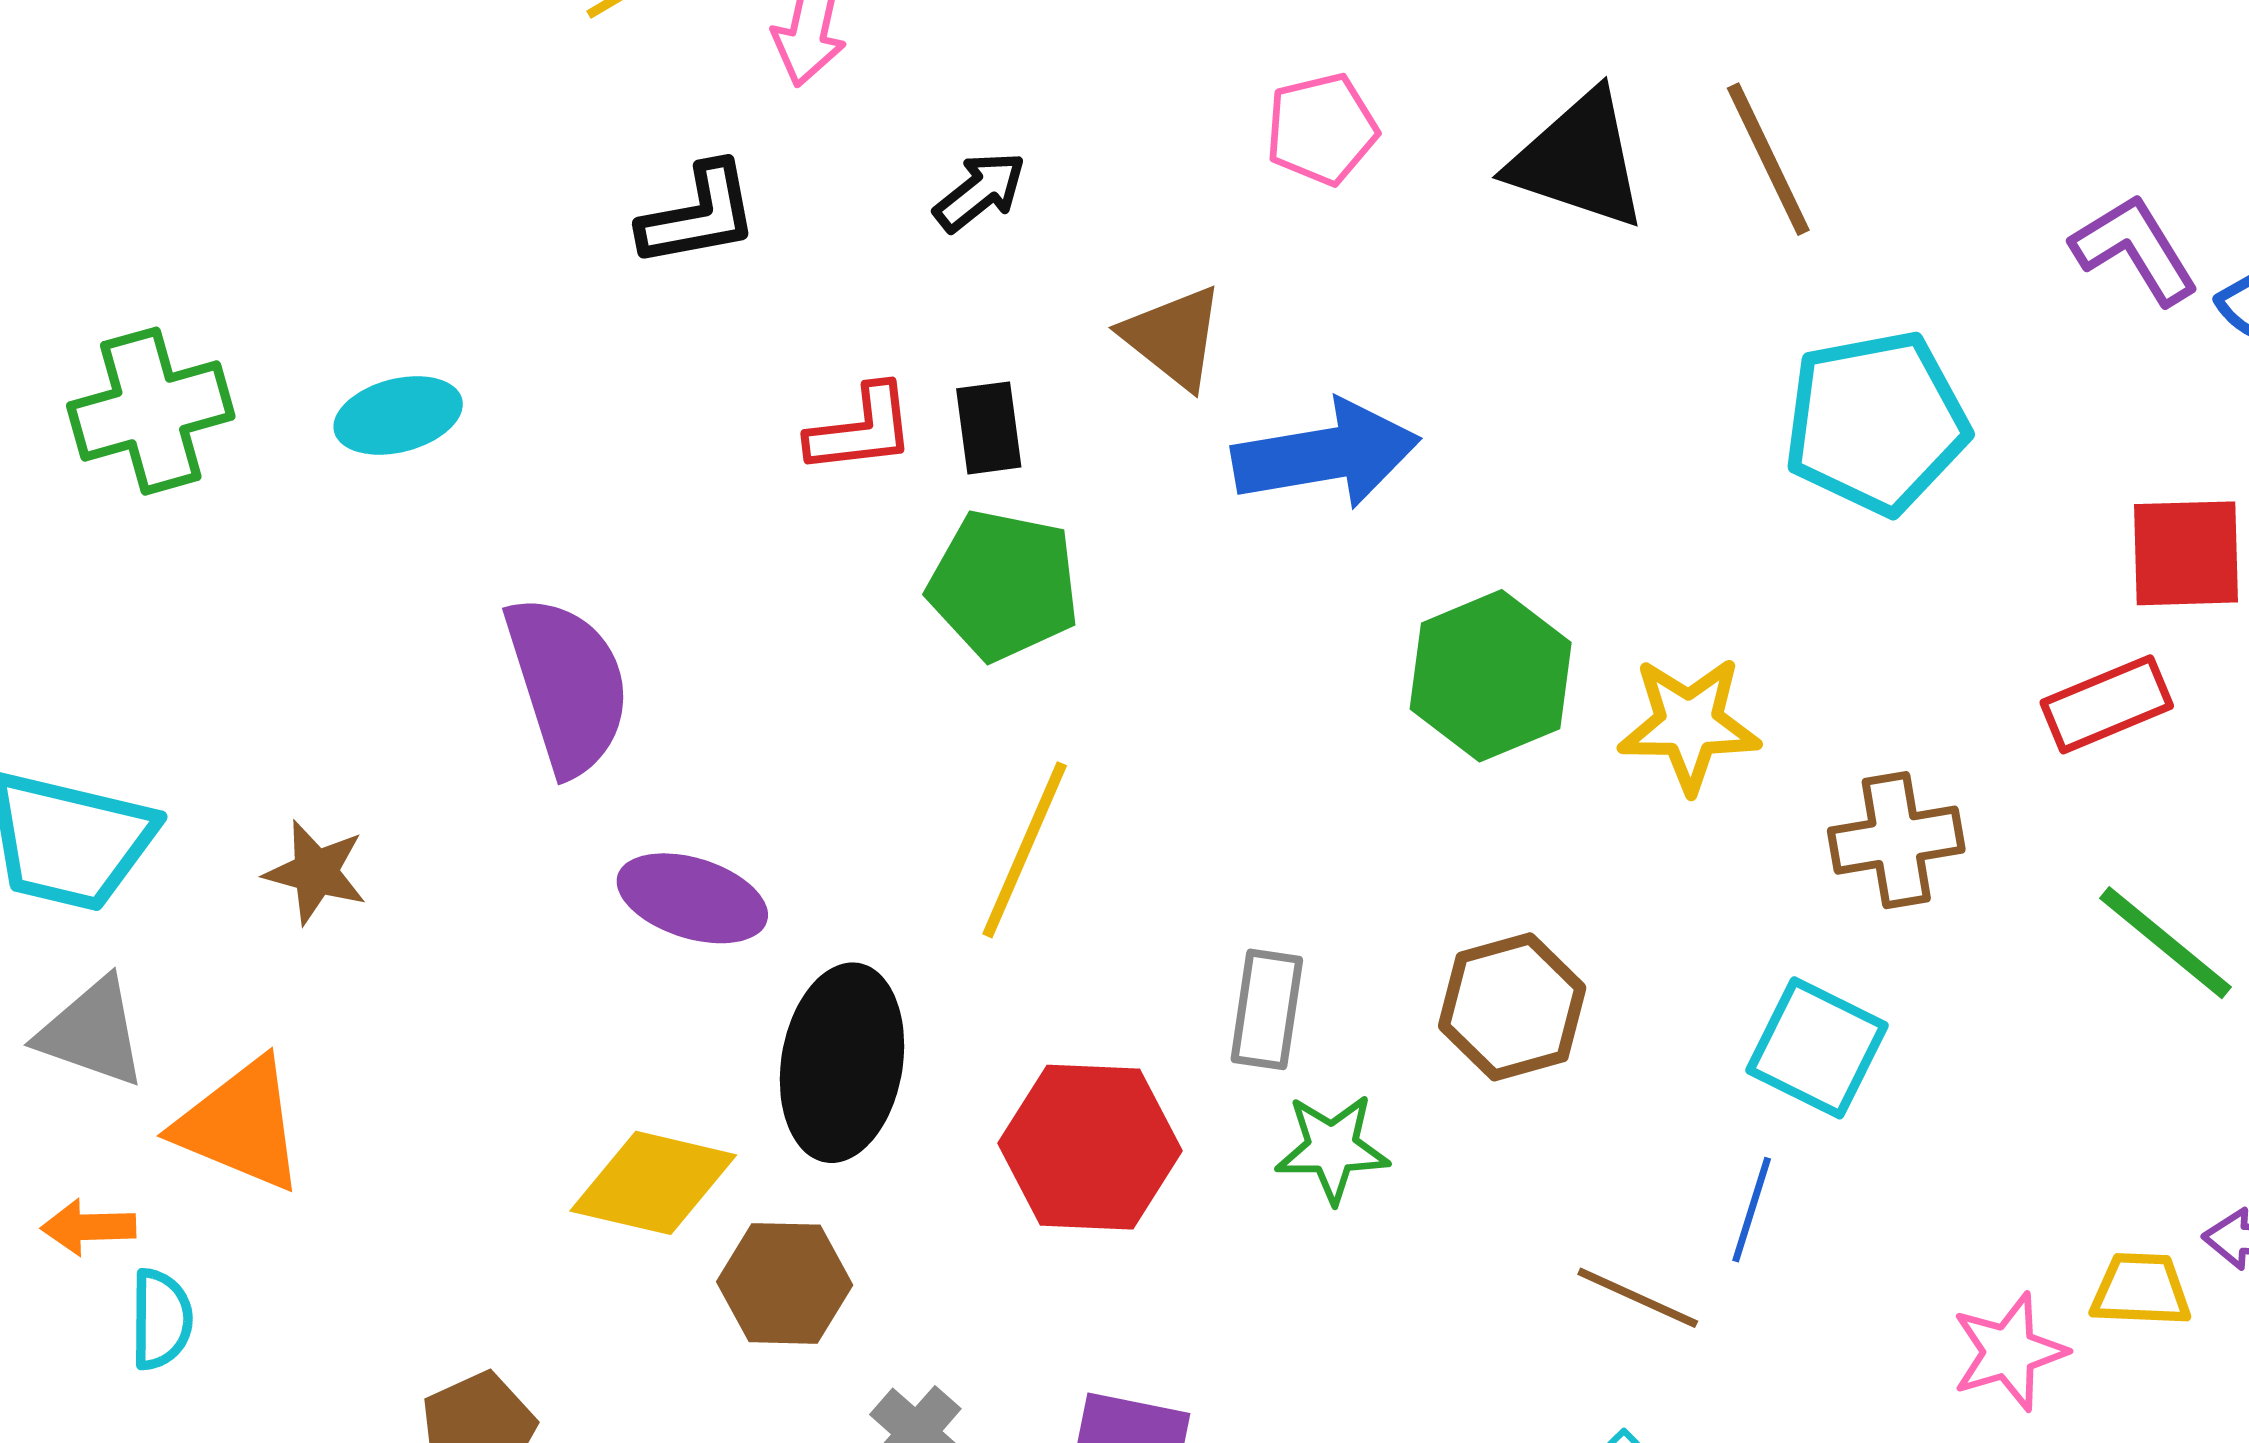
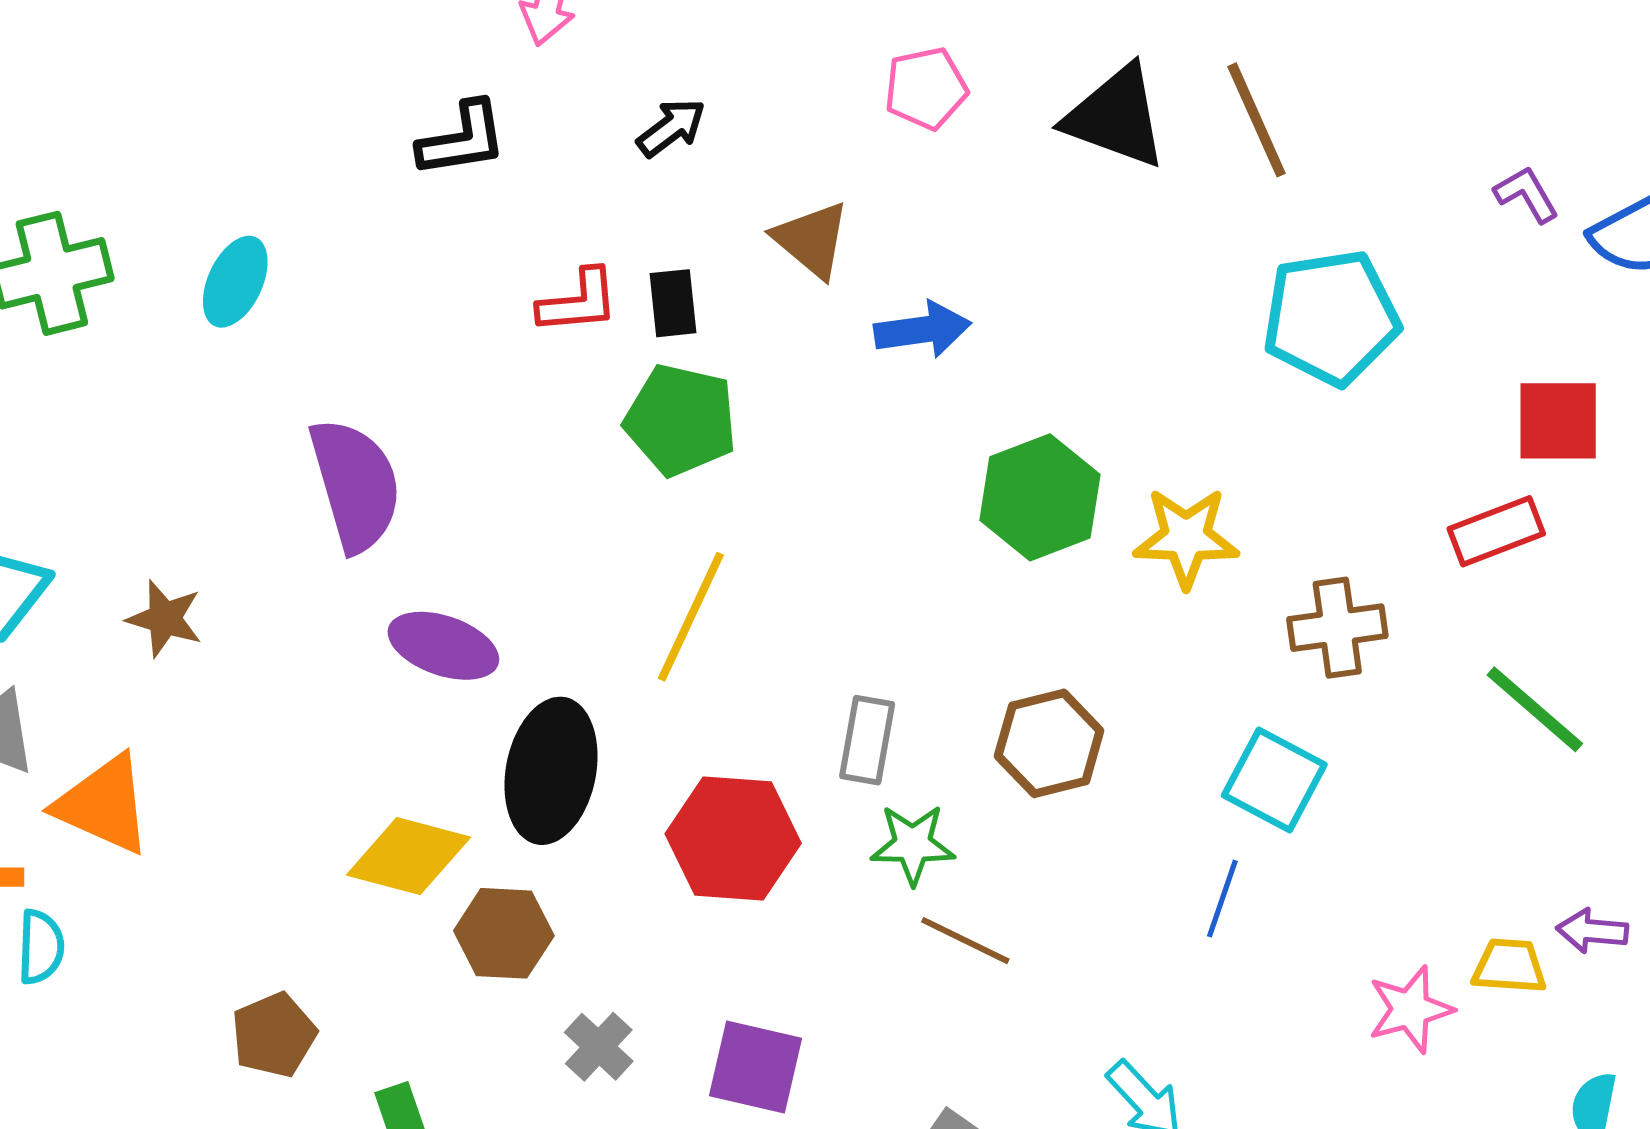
purple L-shape: (2135, 249) -> (1527, 194), size x0.7
cyan ellipse: (398, 415) -> (235, 282), turned -52
blue arrow: (1326, 454) -> (923, 330), size x0.7
brown line: (1638, 1298) -> (965, 941), moved

